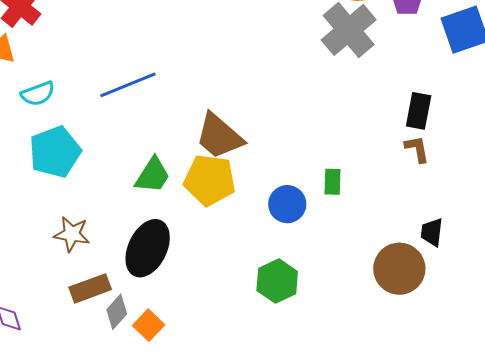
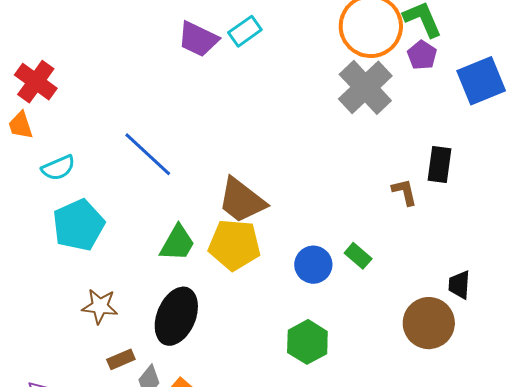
blue line: (128, 85) -> (148, 154), turned 68
brown L-shape: (417, 149) -> (404, 192), moved
green rectangle: (333, 182) -> (358, 256), moved, turned -48
brown rectangle: (90, 288) -> (121, 359), size x0.7

